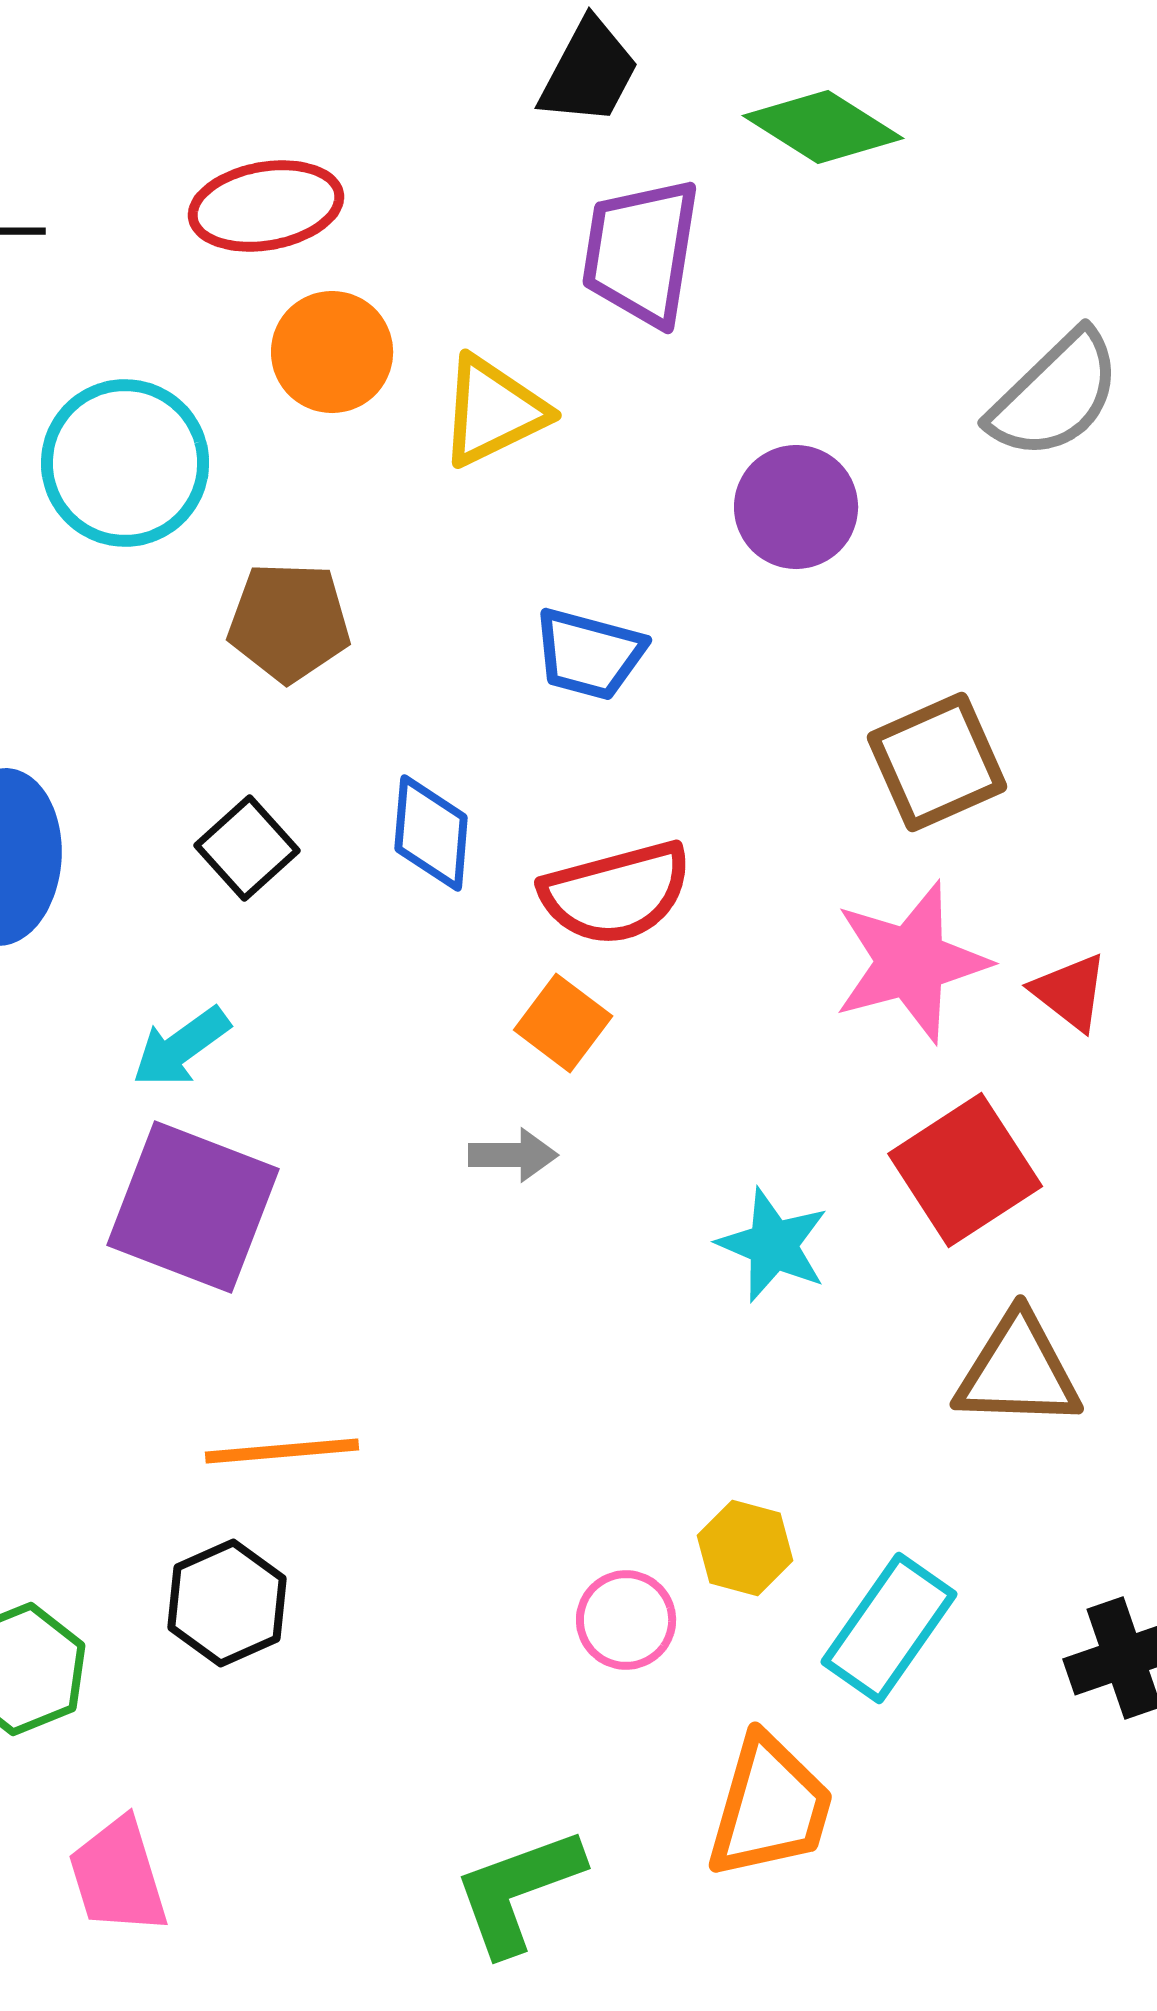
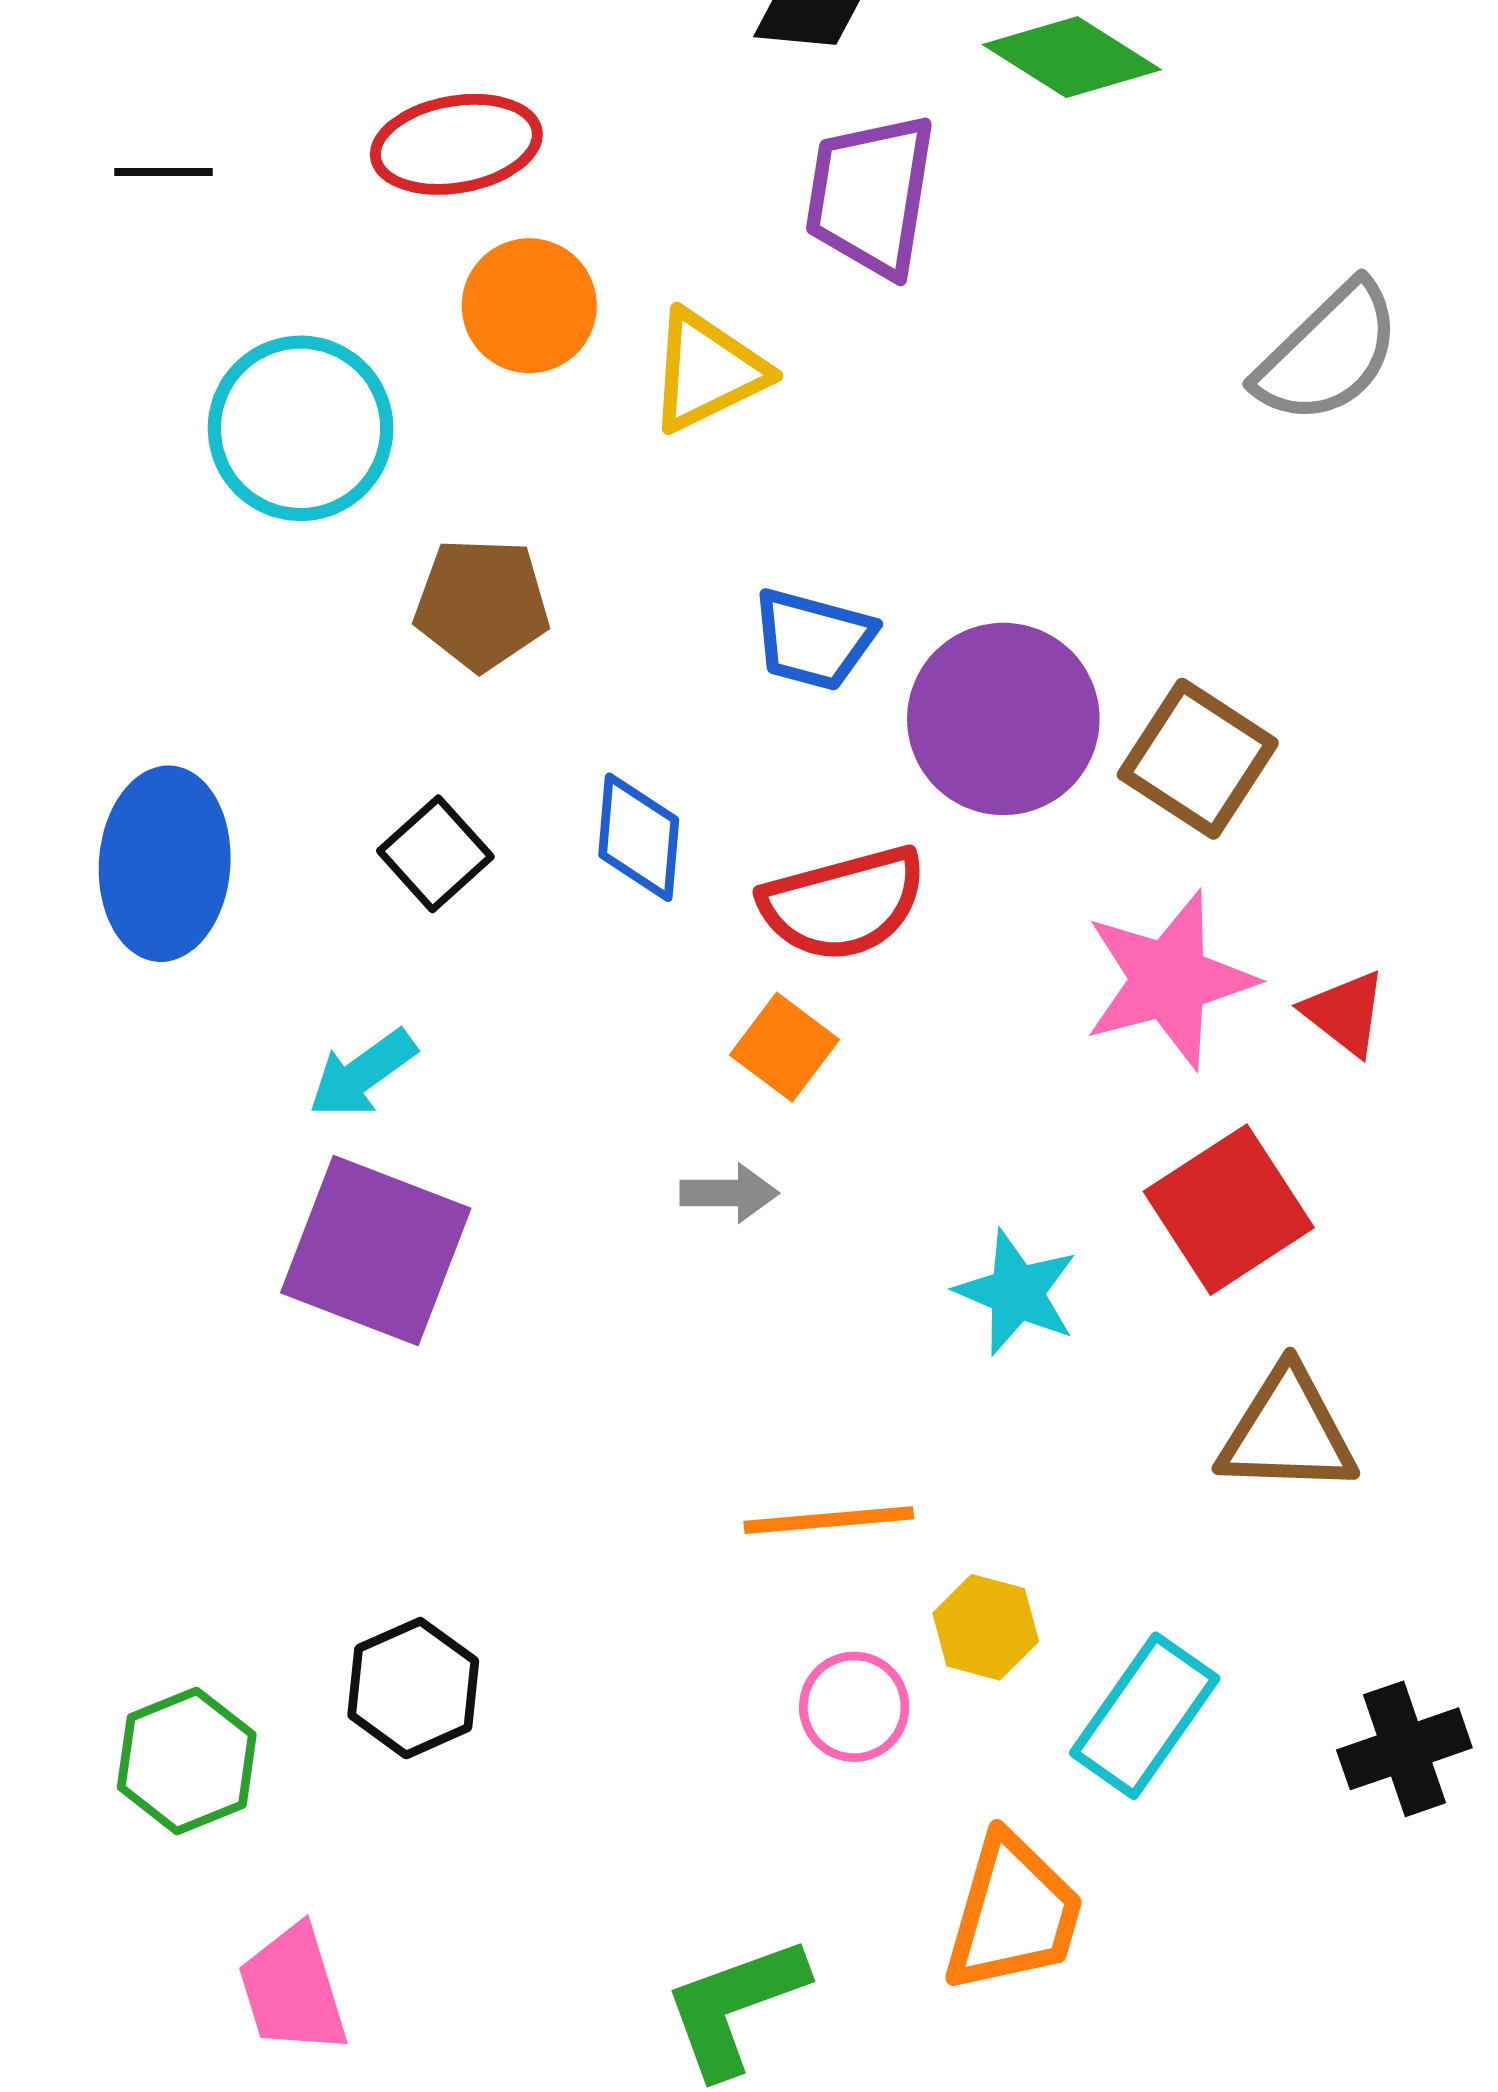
purple circle: (796, 507) -> (1003, 719), moved, size x1.4
brown square: (937, 762) -> (1198, 759), turned -33
orange line: (282, 1451) -> (829, 1520), moved

